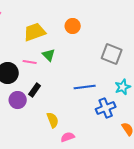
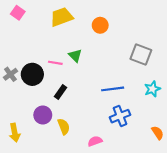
yellow trapezoid: (35, 32) -> (62, 17), moved
purple circle: (18, 100) -> (43, 115), moved
blue cross: (106, 108) -> (120, 116), moved
yellow semicircle: (53, 120) -> (64, 126), moved

